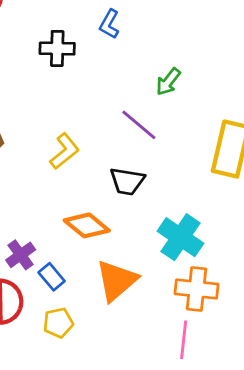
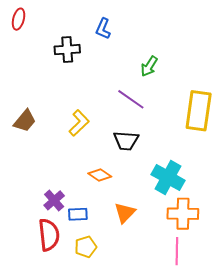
orange diamond: (87, 225) -> (100, 175), size x0.7
blue rectangle: (52, 277) -> (78, 214), turned -48
orange triangle: (117, 281) -> (125, 213), size x0.7

